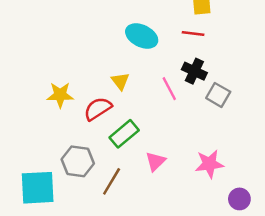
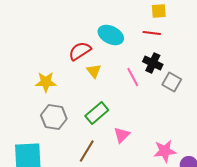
red semicircle: (98, 109) -> (80, 51), moved
gray hexagon: (78, 161) -> (54, 117), moved
pink star: (209, 164) -> (165, 151), moved

